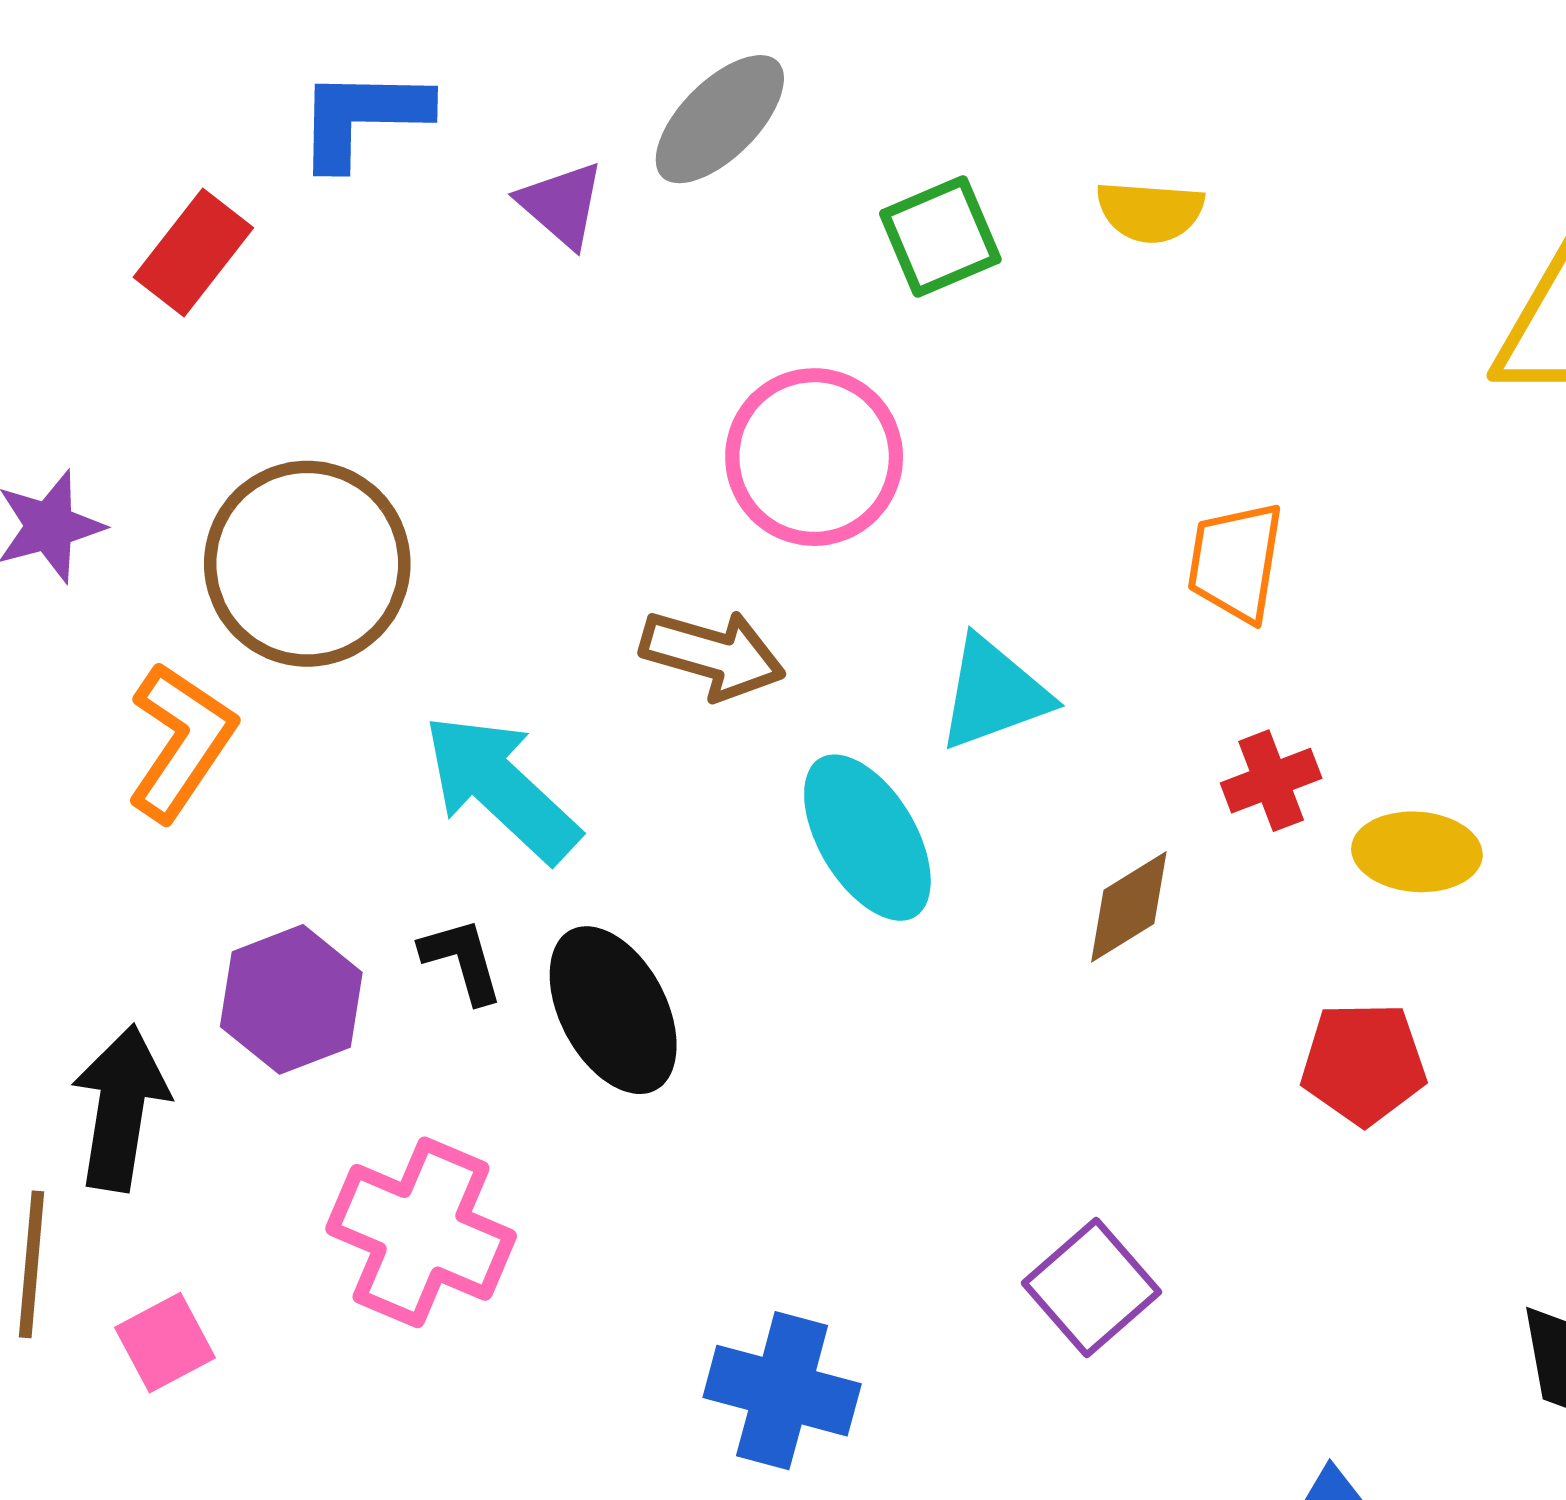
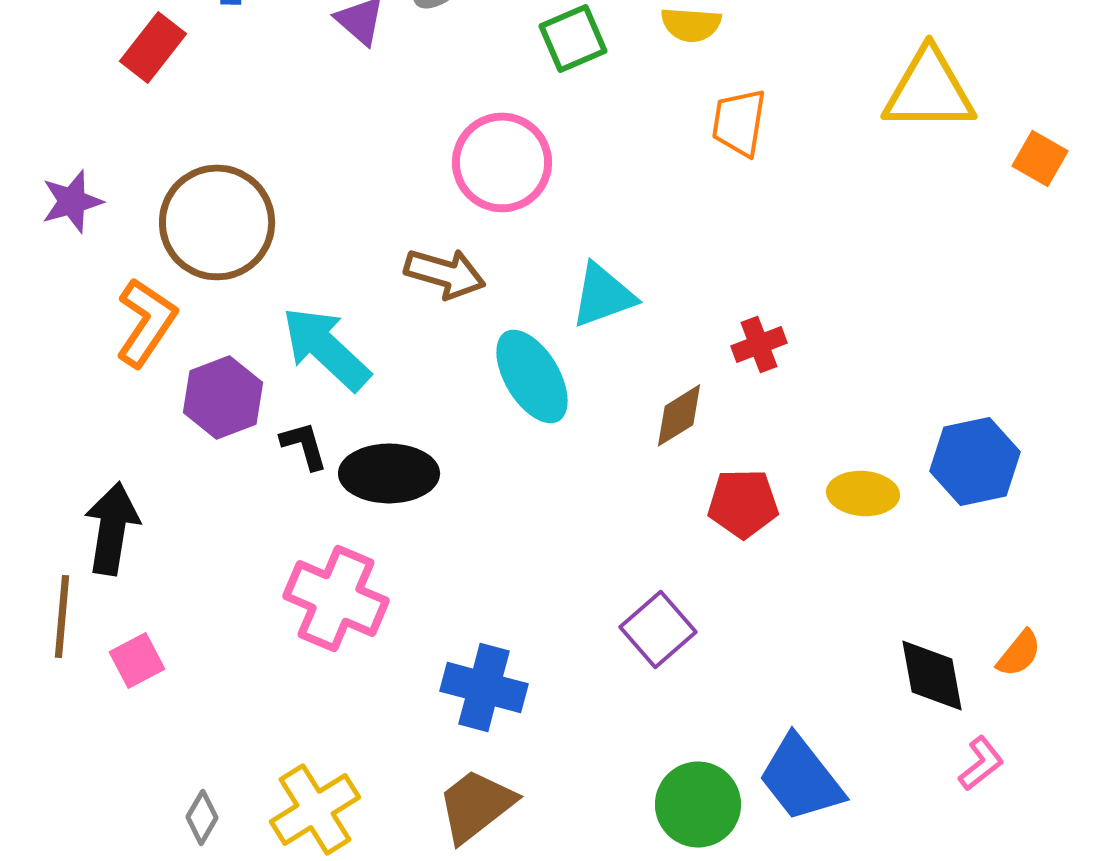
orange trapezoid: (1236, 562) -> (739, 122), moved
yellow ellipse: (1417, 852) -> (863, 493), moved
purple hexagon: (291, 999) -> (223, 397), moved
black ellipse: (613, 1010) -> (389, 473), turned -62
red pentagon: (1364, 1063) -> (743, 503), moved
pink cross: (421, 1232) -> (336, 598), moved

